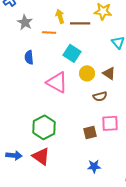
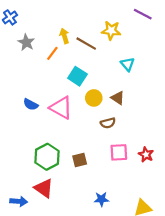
brown line: (80, 23) -> (86, 44), turned 30
orange line: (49, 32) -> (52, 53), turned -56
blue semicircle: (29, 57) -> (31, 104), moved, turned -56
brown square: (90, 132) -> (80, 160), moved
blue arrow: (14, 155) -> (19, 201), moved

